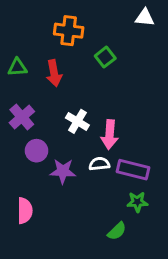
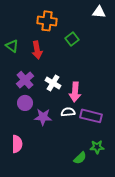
green triangle: (17, 67) -> (12, 46), turned 40
purple cross: (22, 117) -> (25, 80), moved
green star: (137, 202) -> (97, 147), moved

